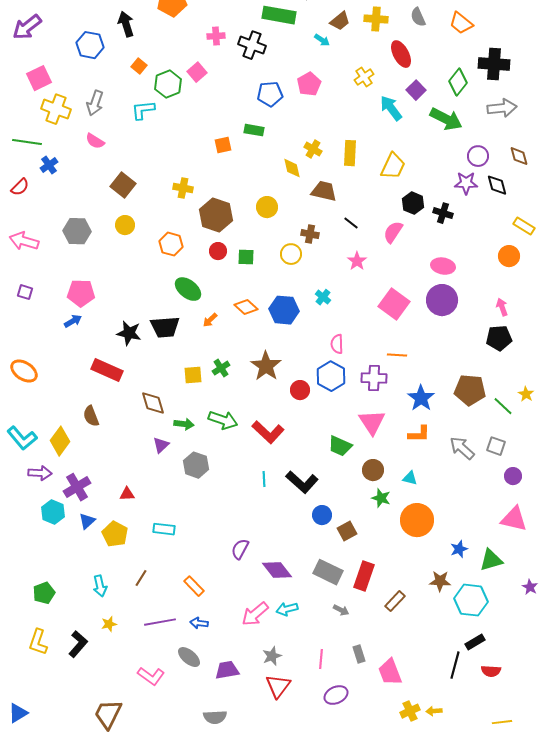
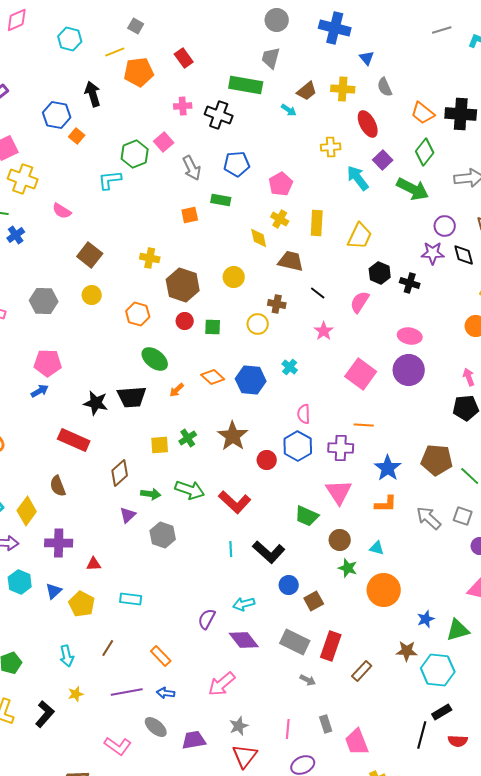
orange trapezoid: (461, 23) -> (423, 113), moved
black cross: (494, 64) -> (461, 114), moved
orange square: (139, 66) -> (77, 136), moved
yellow cross: (364, 77) -> (331, 147), turned 30
pink pentagon: (309, 84) -> (281, 184), moved
gray arrow: (95, 103) -> (192, 168), moved, turned -45
brown diamond: (153, 403) -> (120, 473), turned 64
purple cross: (77, 487) -> (59, 543), moved, turned 32
cyan arrow: (287, 609) -> (244, 604), moved

